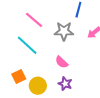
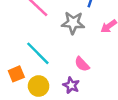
cyan line: (27, 45) -> (38, 53), moved
pink semicircle: (62, 62) -> (82, 64), moved

